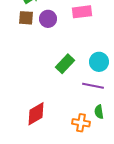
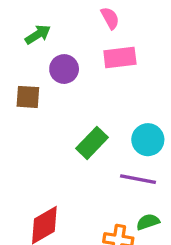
brown square: (26, 18) -> (28, 97), moved
green semicircle: (99, 112) -> (148, 222), turned 80

